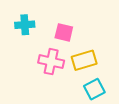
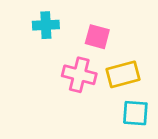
cyan square: (94, 89) -> (135, 113), turned 30

